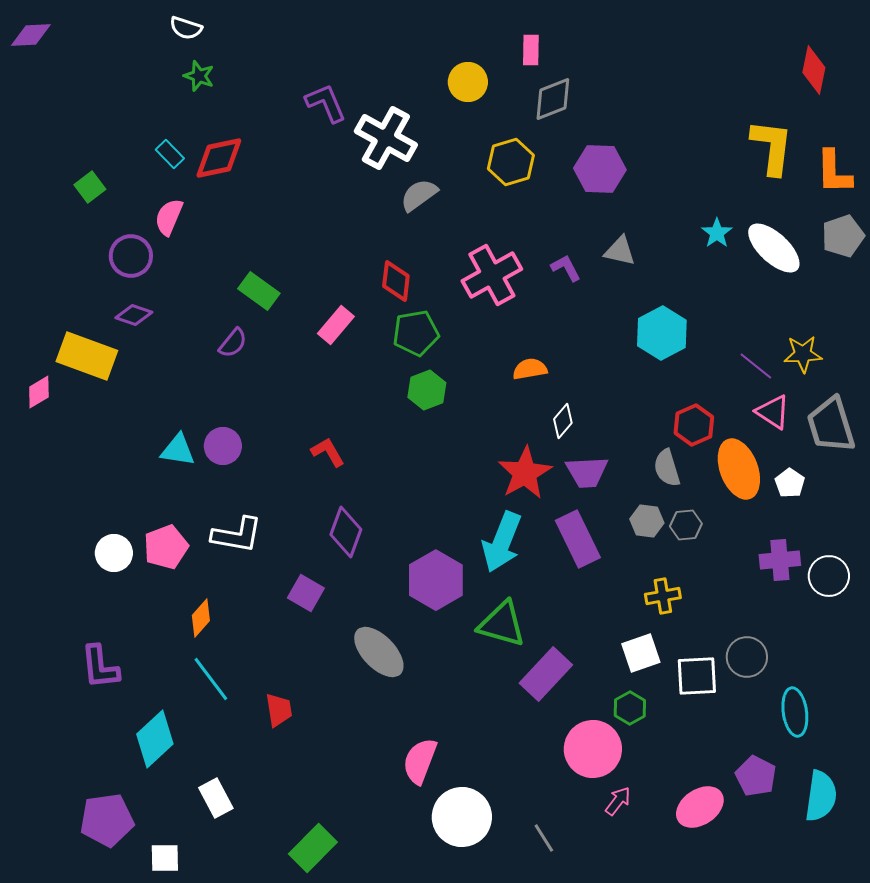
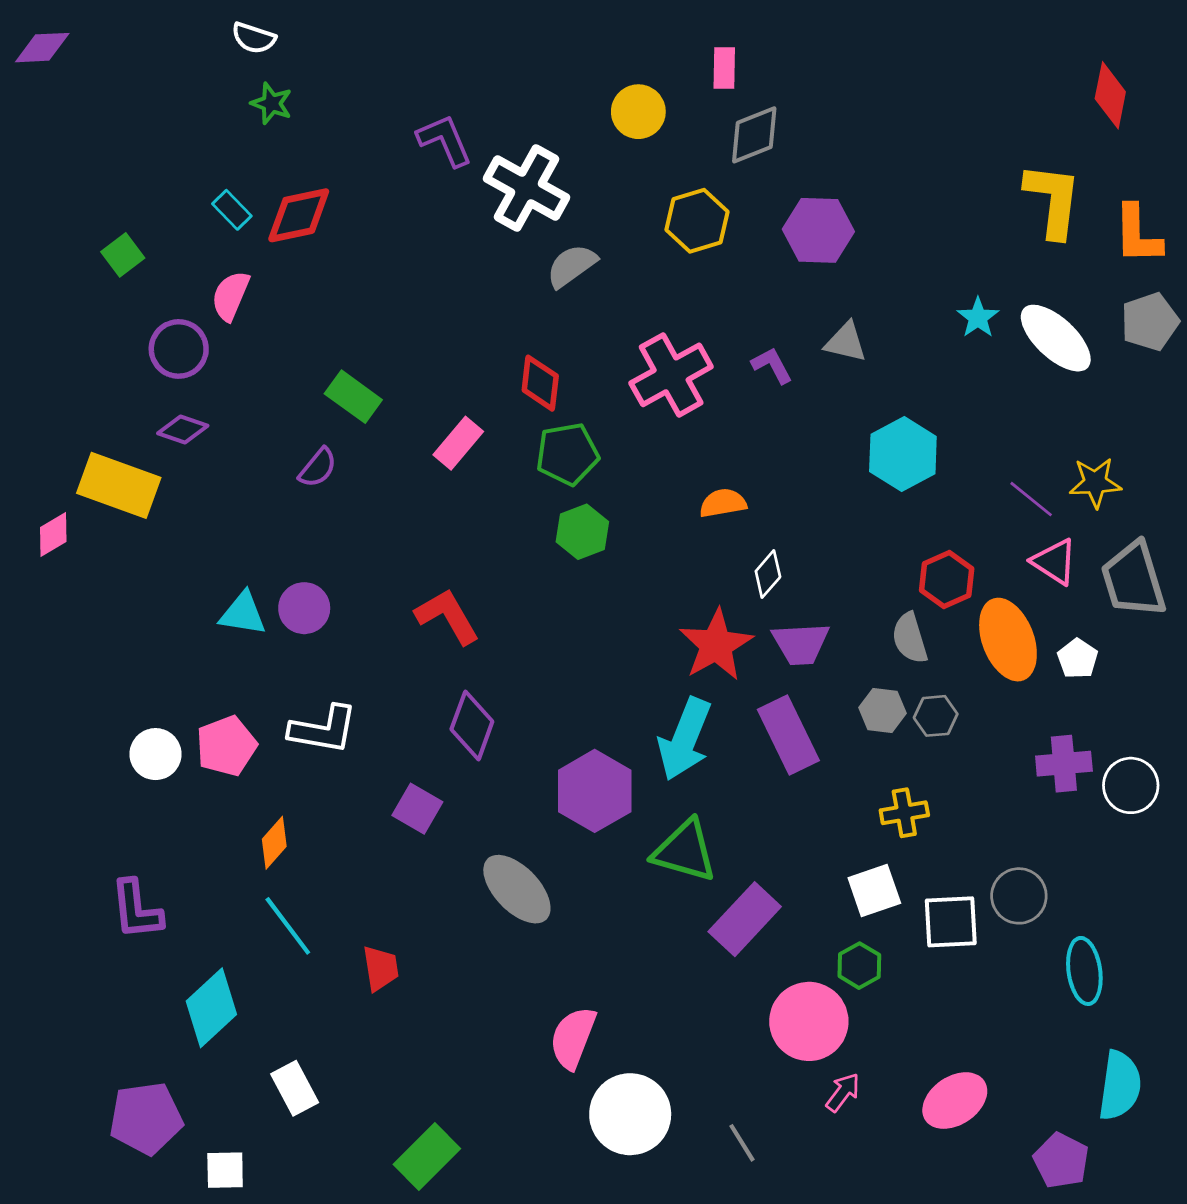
red L-shape: (328, 452) -> (447, 616), size x1.4
purple pentagon: (756, 776) -> (1061, 1161), moved

